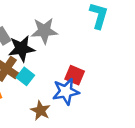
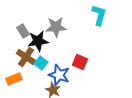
blue star: (66, 92) -> (59, 75), moved, turned 30

